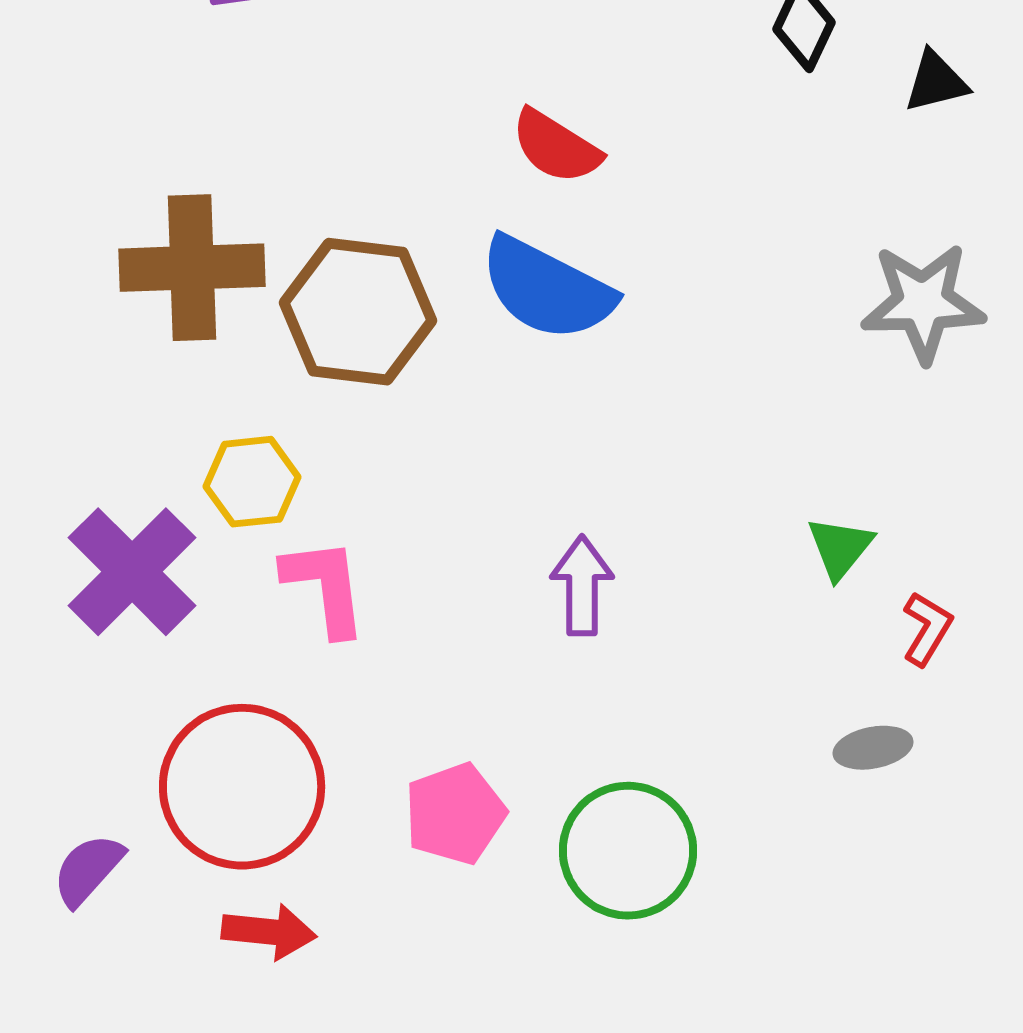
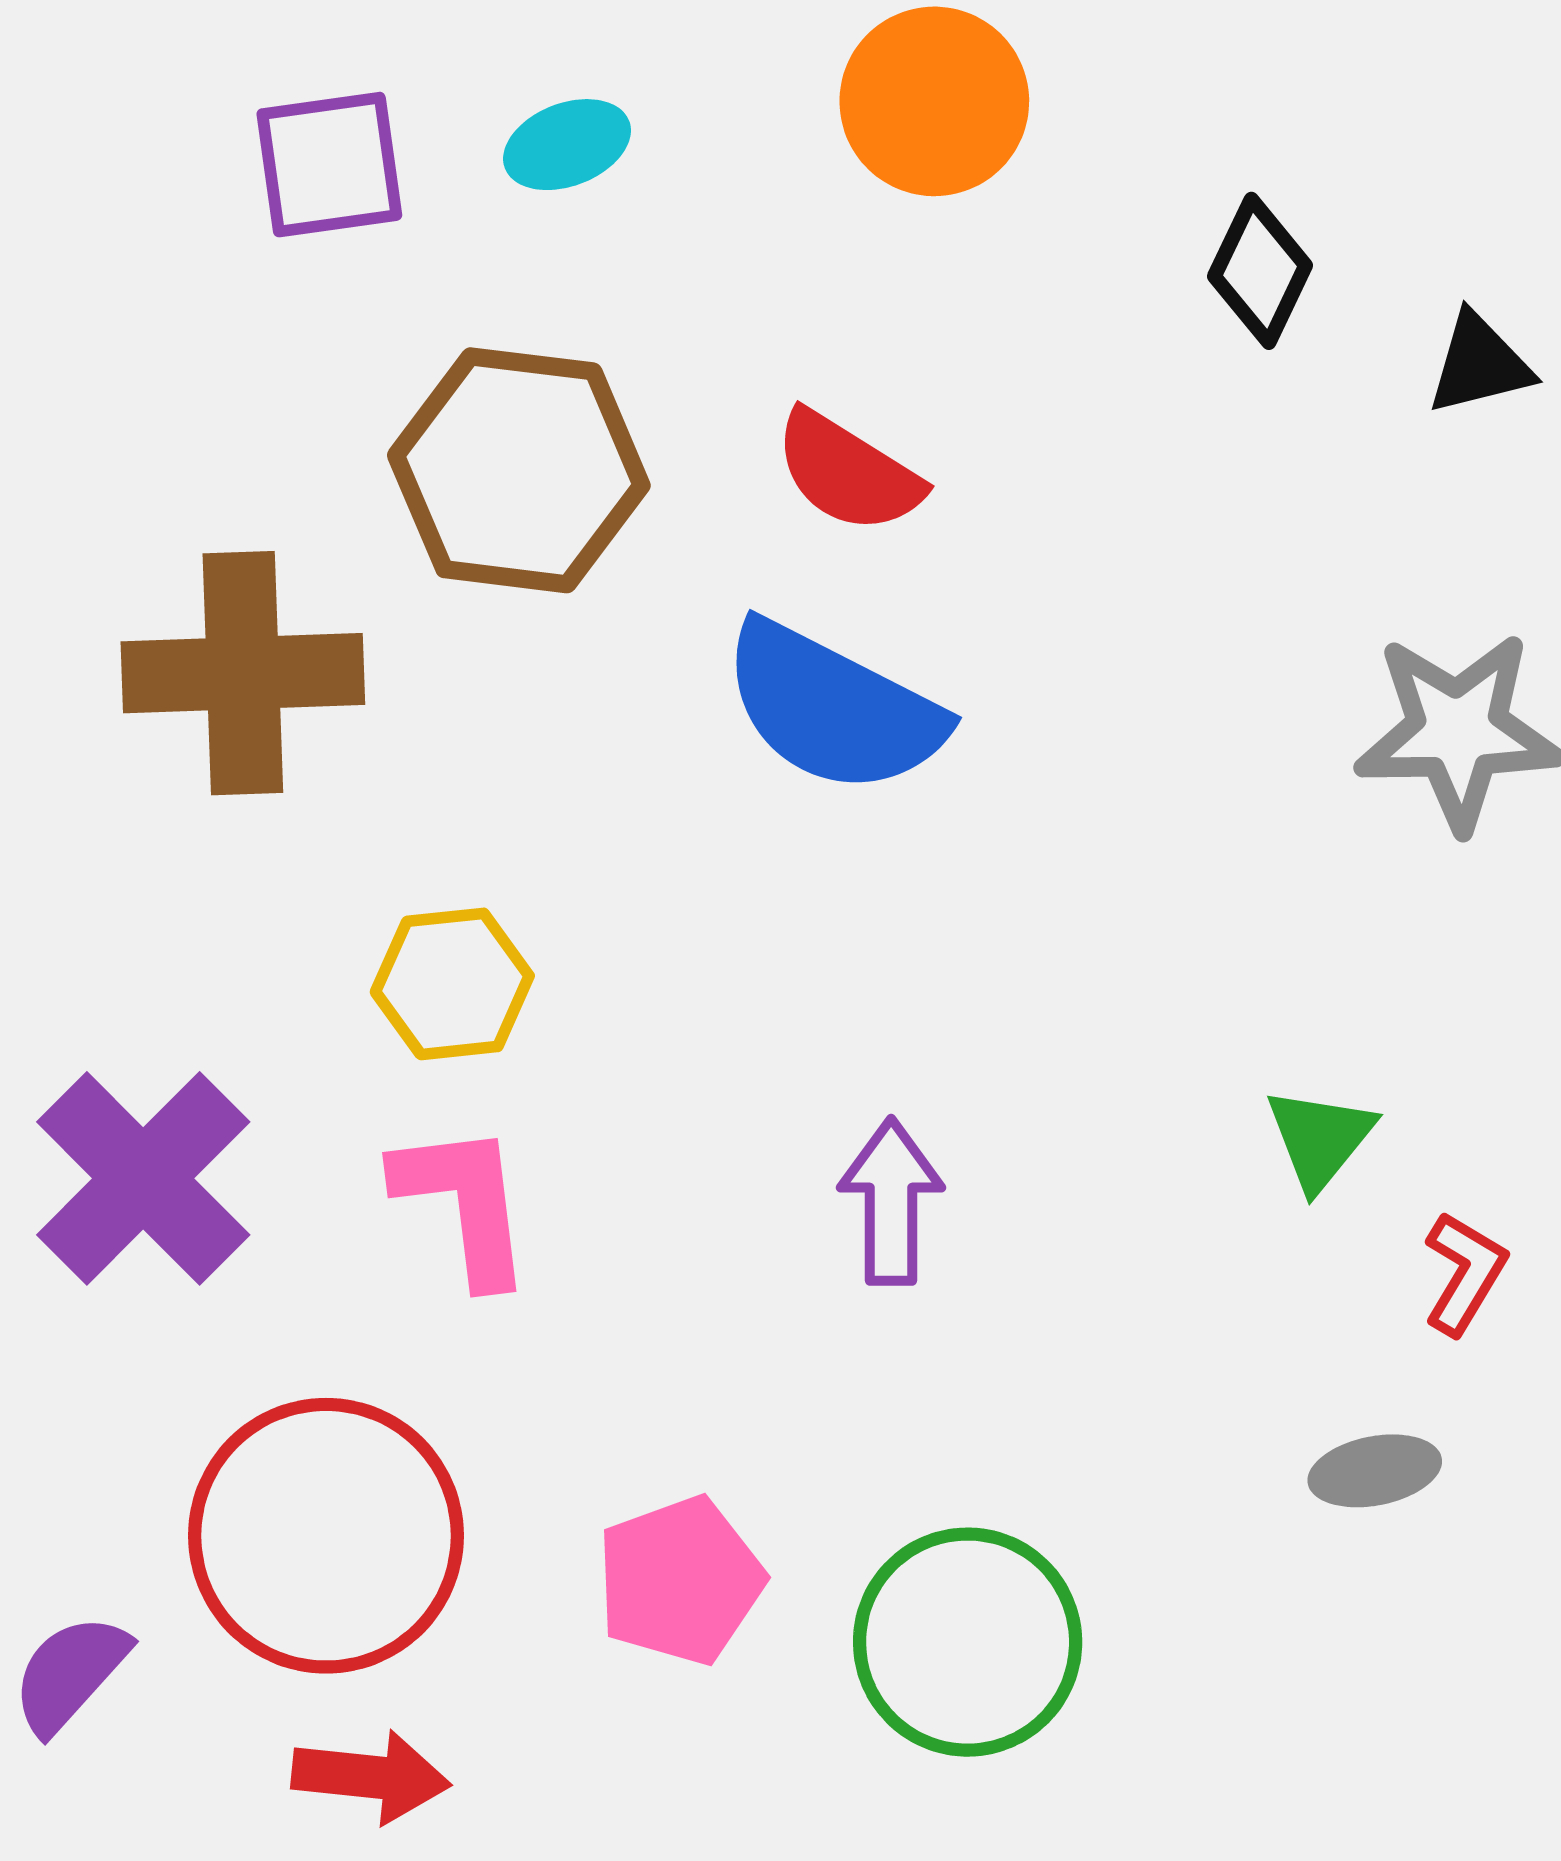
brown hexagon: (358, 312) -> (519, 470), moved
yellow hexagon: (252, 482) -> (452, 984), moved

